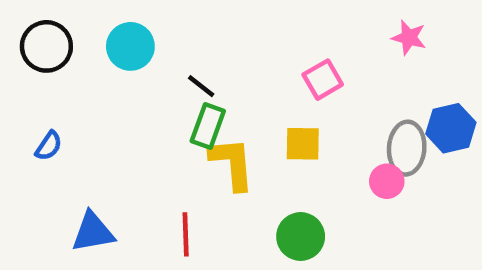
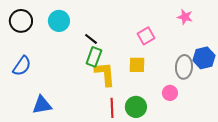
blue semicircle: (49, 146) -> (22, 66), size x1.5
pink circle: (387, 181) -> (170, 93), moved
red line: (186, 234) -> (112, 108), moved

